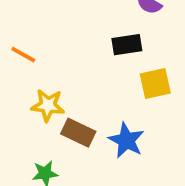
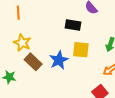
orange line: (23, 55) -> (18, 13), turned 40
blue star: (126, 140) -> (59, 60), moved

